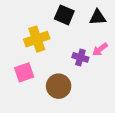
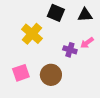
yellow cross: (37, 39) -> (32, 34), turned -30
pink square: (24, 72) -> (21, 73), moved

